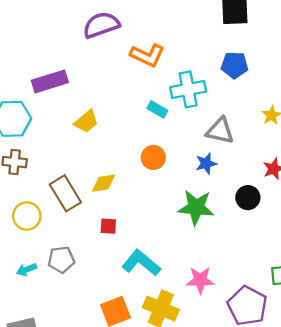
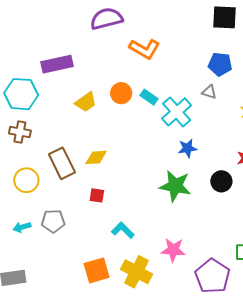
cyan cross: (188, 89) -> (177, 112), moved, turned -36
gray triangle: (220, 131) -> (209, 92), moved, size x0.6
orange circle: (153, 157) -> (121, 93), moved
cyan L-shape: (141, 263) -> (123, 230), size x0.7

